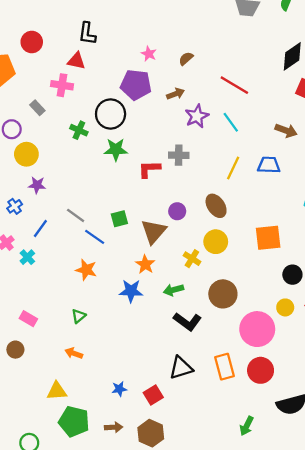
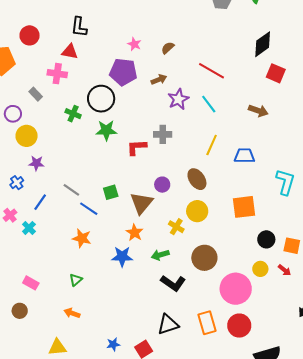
blue trapezoid: (269, 165) -> (244, 156), moved

